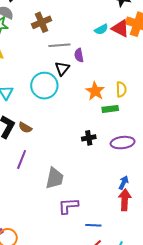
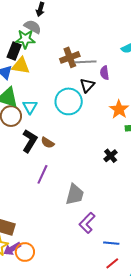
brown cross: (42, 22) -> (70, 57), moved
black cross: (89, 138) -> (111, 156), turned -32
purple L-shape: (68, 206) -> (87, 223), turned -45

